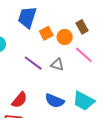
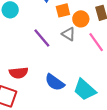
gray triangle: (57, 65) -> (68, 34), moved
red semicircle: (19, 100) -> (19, 73), turned 30

